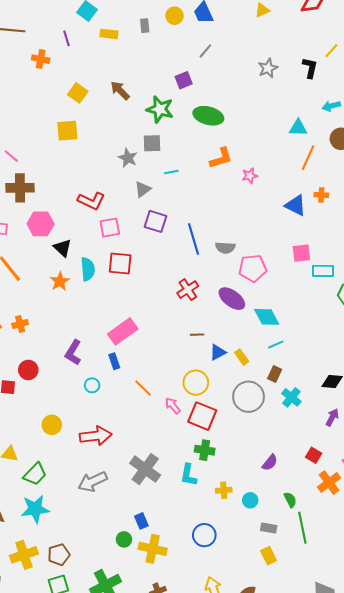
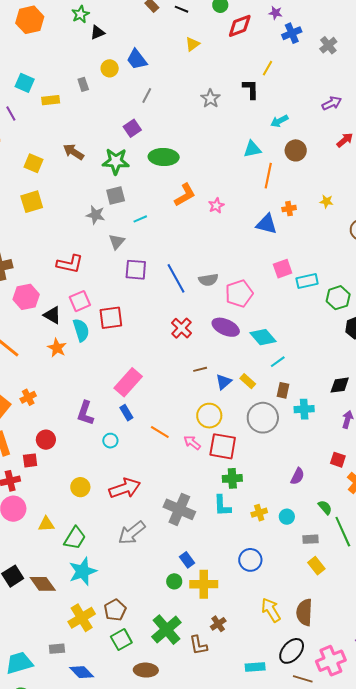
pink square: (110, 228) -> (80, 301), moved
cyan cross: (291, 397) -> (304, 409), turned -30

